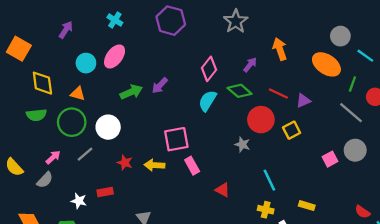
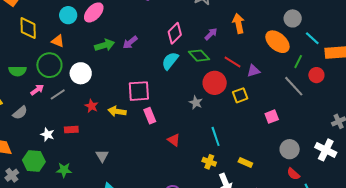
green semicircle: (36, 115) -> (17, 71), moved
gray circle: (355, 150) -> (290, 149), moved
pink arrow: (53, 157) -> (37, 90), moved
pink square: (330, 159) -> (272, 117), moved

